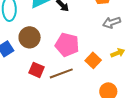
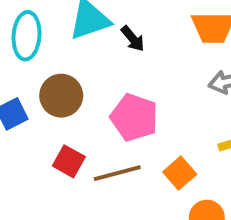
orange square: (93, 60) -> (180, 173), moved

